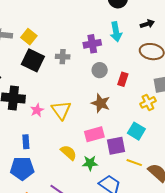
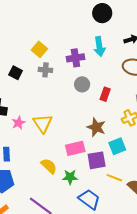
yellow square: (29, 37) -> (39, 49), moved
black square: (33, 60) -> (16, 73), size x0.6
brown star: (101, 103) -> (96, 127), moved
cyan square: (136, 131) -> (117, 146), turned 36

